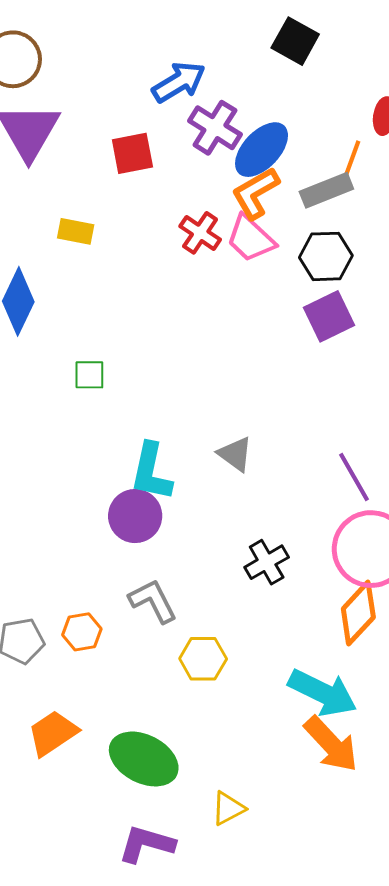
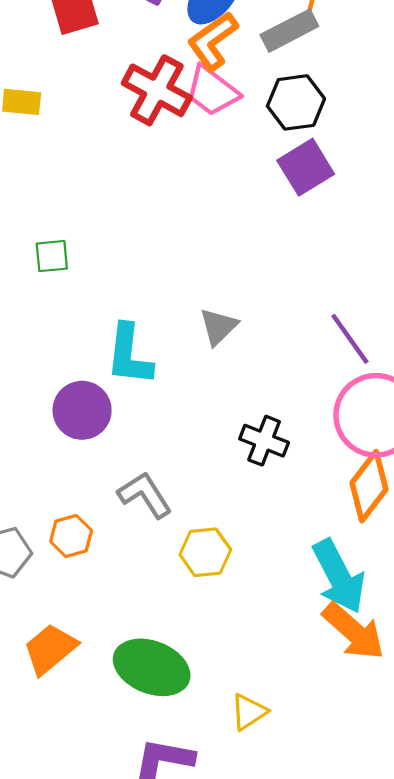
red cross: (200, 233) -> (157, 90), size x1.5
gray triangle: (235, 454) -> (218, 327), turned 45
purple circle: (135, 516) -> (82, 410), moved
black cross: (267, 562) -> (264, 441), turned -33
cyan arrow: (323, 693) -> (339, 576), turned 42

